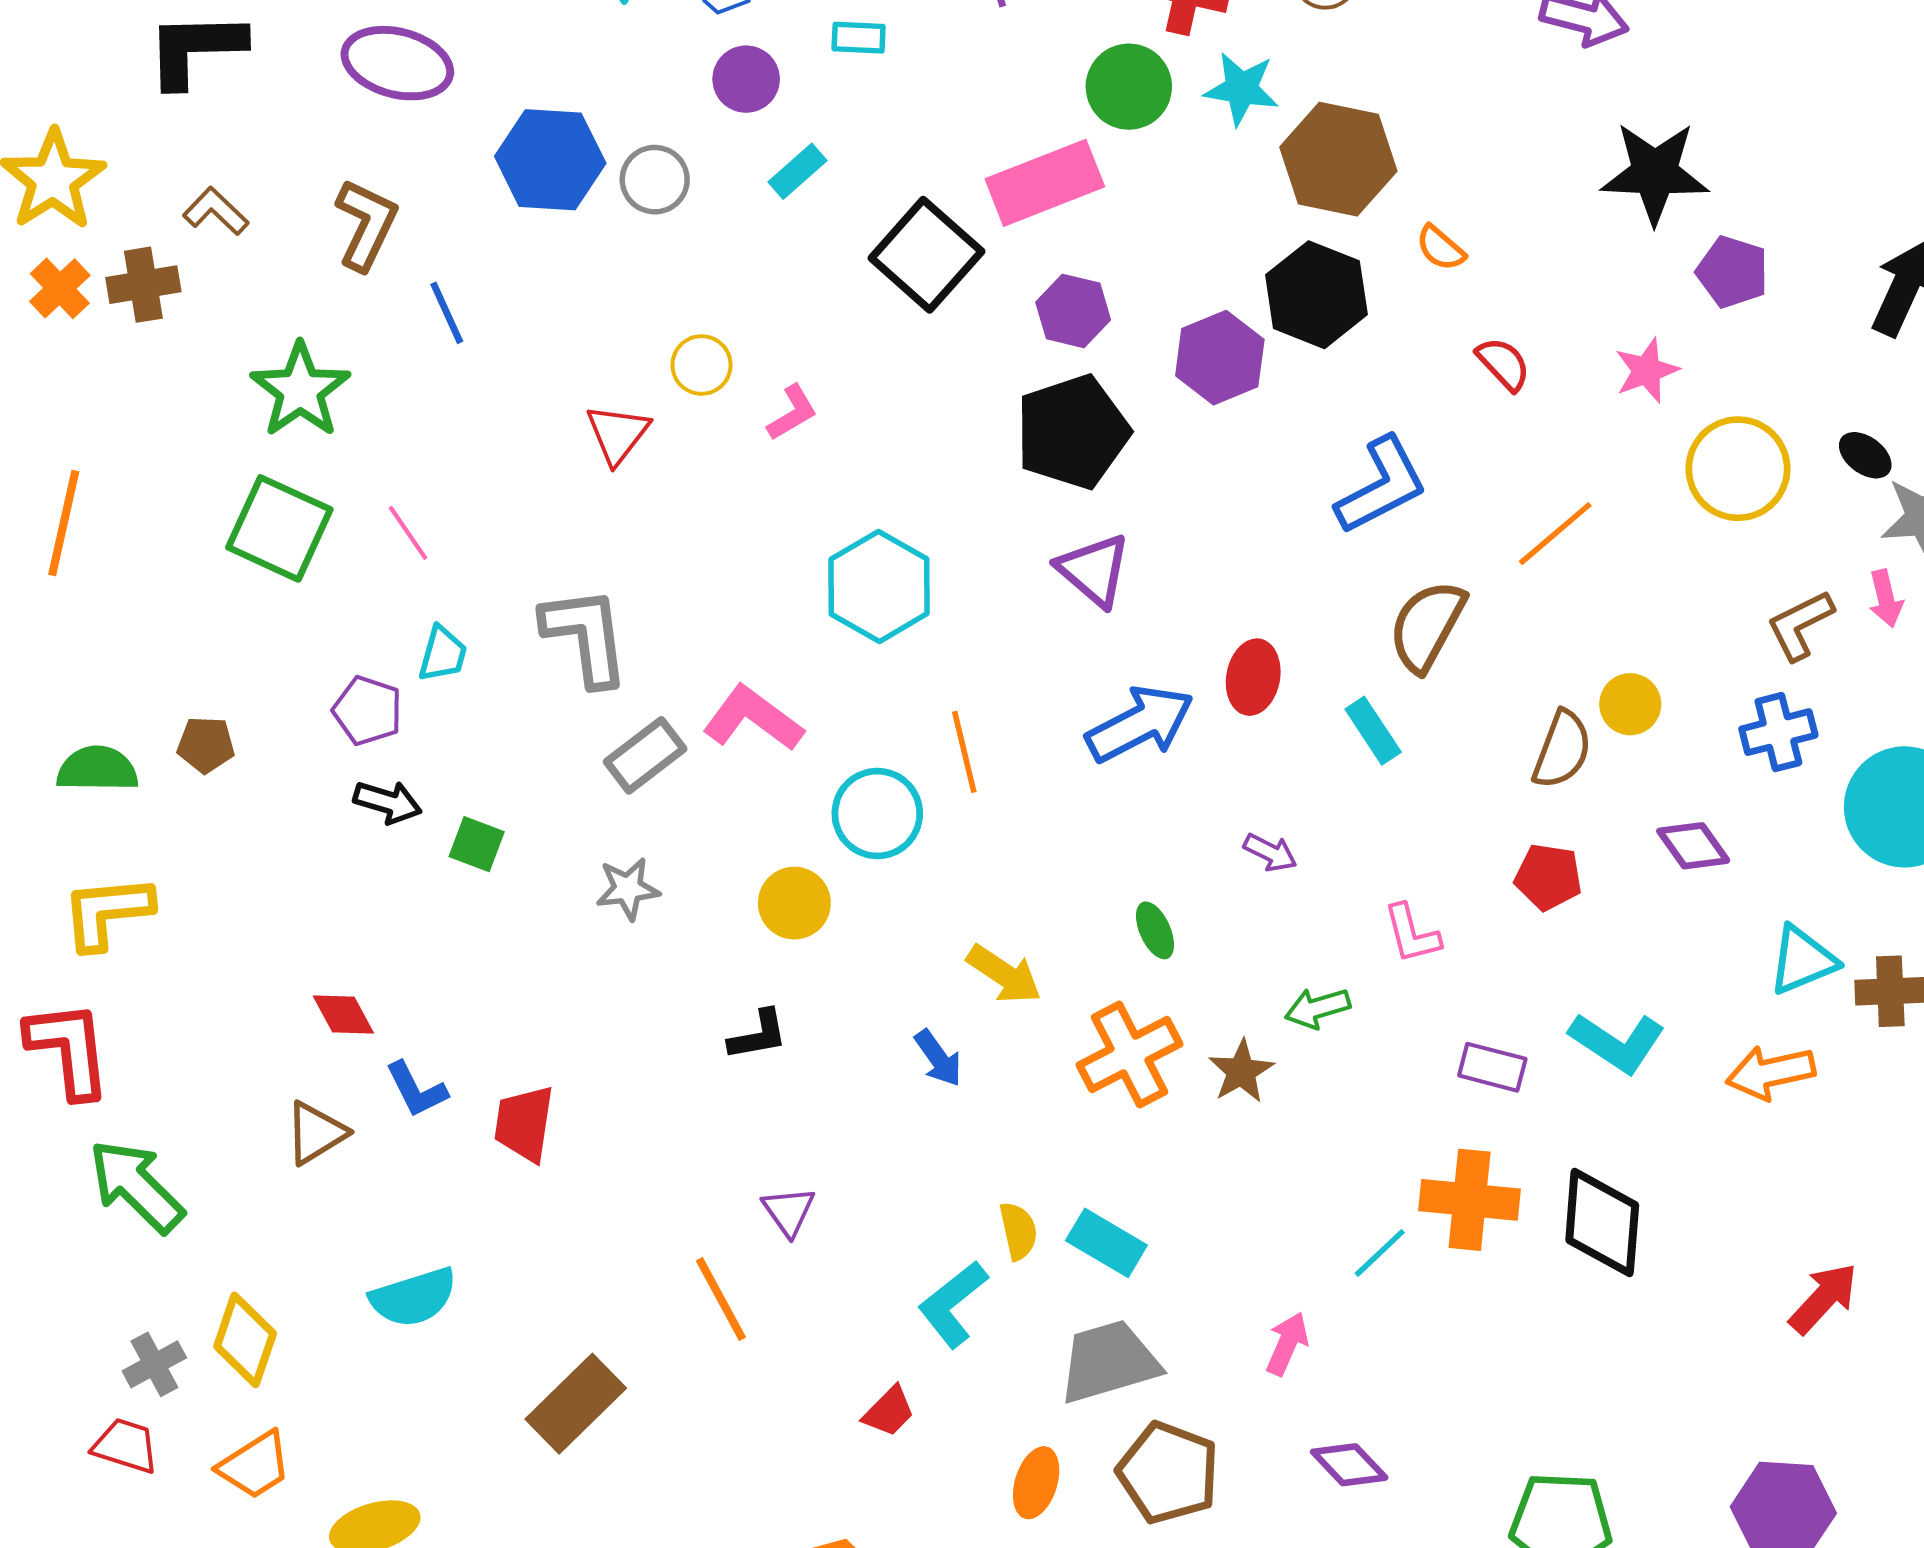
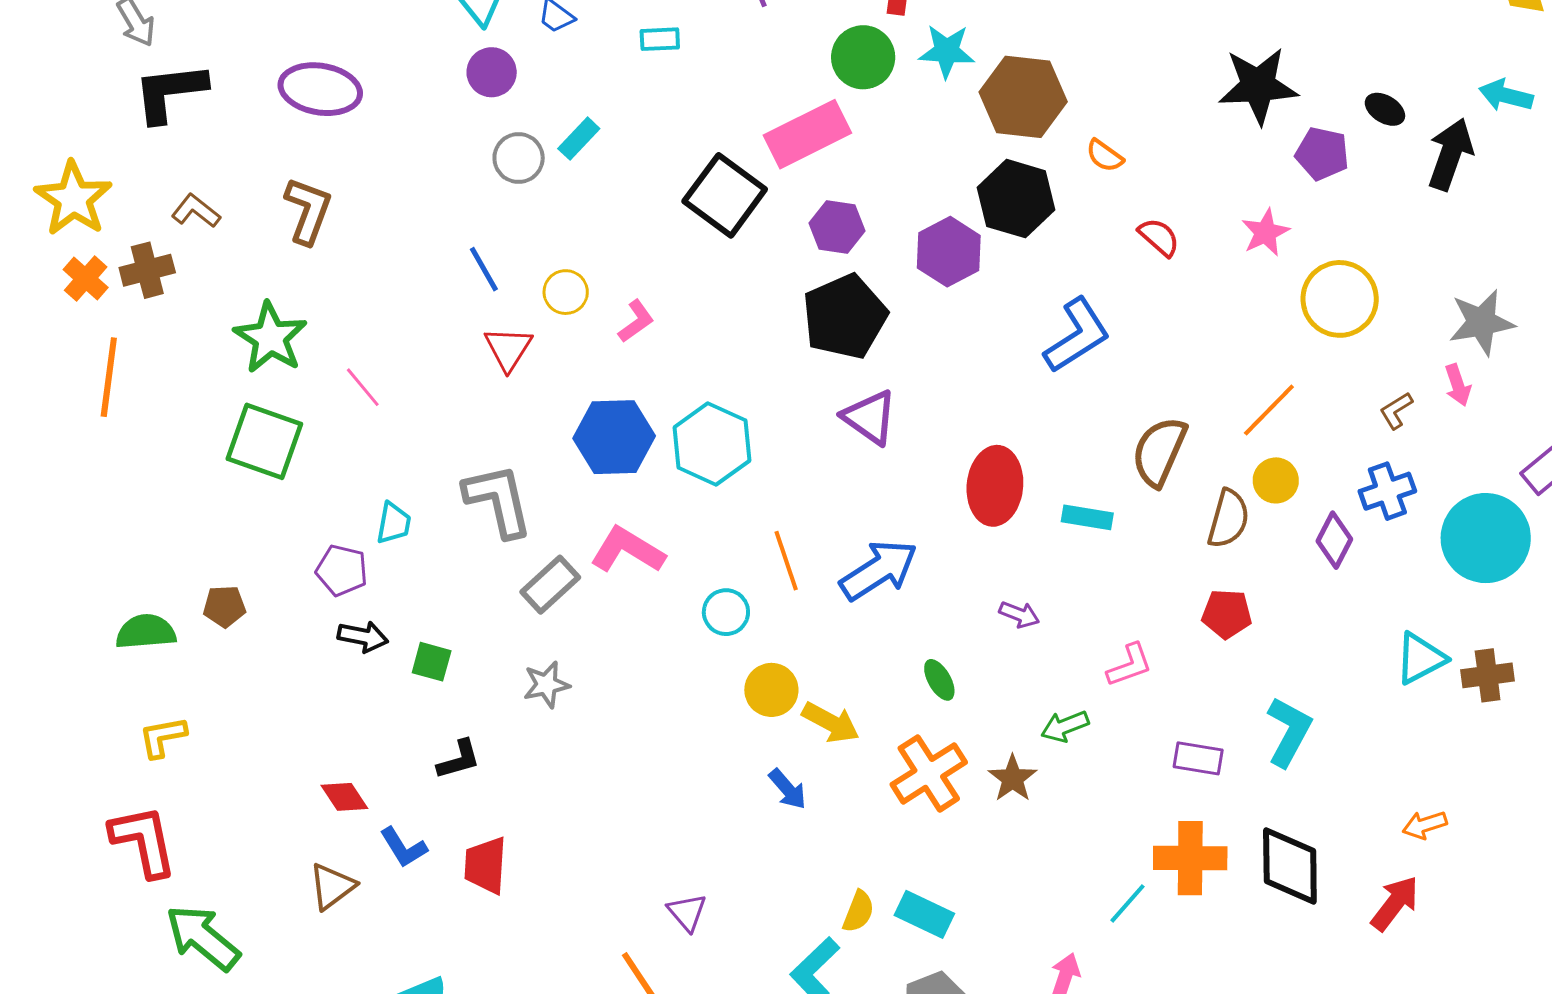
purple circle: (746, 79) -> (492, 72), moved
blue hexagon: (550, 160) -> (614, 437), moved
cyan rectangle: (798, 171) -> (579, 139), moved
blue line: (447, 313) -> (484, 269), moved
black ellipse: (1865, 455) -> (1385, 109), moved
orange line: (64, 523) -> (109, 377), moved
pink line: (408, 533) -> (363, 387), moved
orange line: (1555, 534) -> (1269, 410), moved
brown L-shape: (1800, 625) -> (1396, 410), size x0.7
brown semicircle: (1427, 626) -> (1159, 452), moved
red ellipse: (1253, 677) -> (995, 486), size x1.4
blue arrow: (1140, 724) -> (879, 570), moved
cyan rectangle: (1373, 731) -> (1087, 517), turned -42
cyan circle: (877, 814) -> (726, 612), size x0.7
purple diamond: (1693, 846) -> (1334, 540), moved, turned 68
yellow circle: (794, 903) -> (771, 690), moved
yellow L-shape: (107, 912) -> (163, 737), size x0.7
pink L-shape: (1412, 934) -> (1130, 665), turned -90
black L-shape: (758, 1035) -> (459, 760), moved
cyan L-shape: (1617, 1042) -> (1289, 732), turned -90
orange arrow: (1771, 1072) -> (1425, 825), moved, size x0.7
yellow semicircle: (1018, 1231) -> (858, 911), turned 39
red arrow: (1823, 1298) -> (1395, 903), moved

